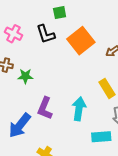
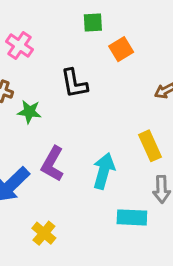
black L-shape: (46, 34) -> (74, 83), moved
orange square: (81, 41) -> (121, 49), moved, size x0.6

